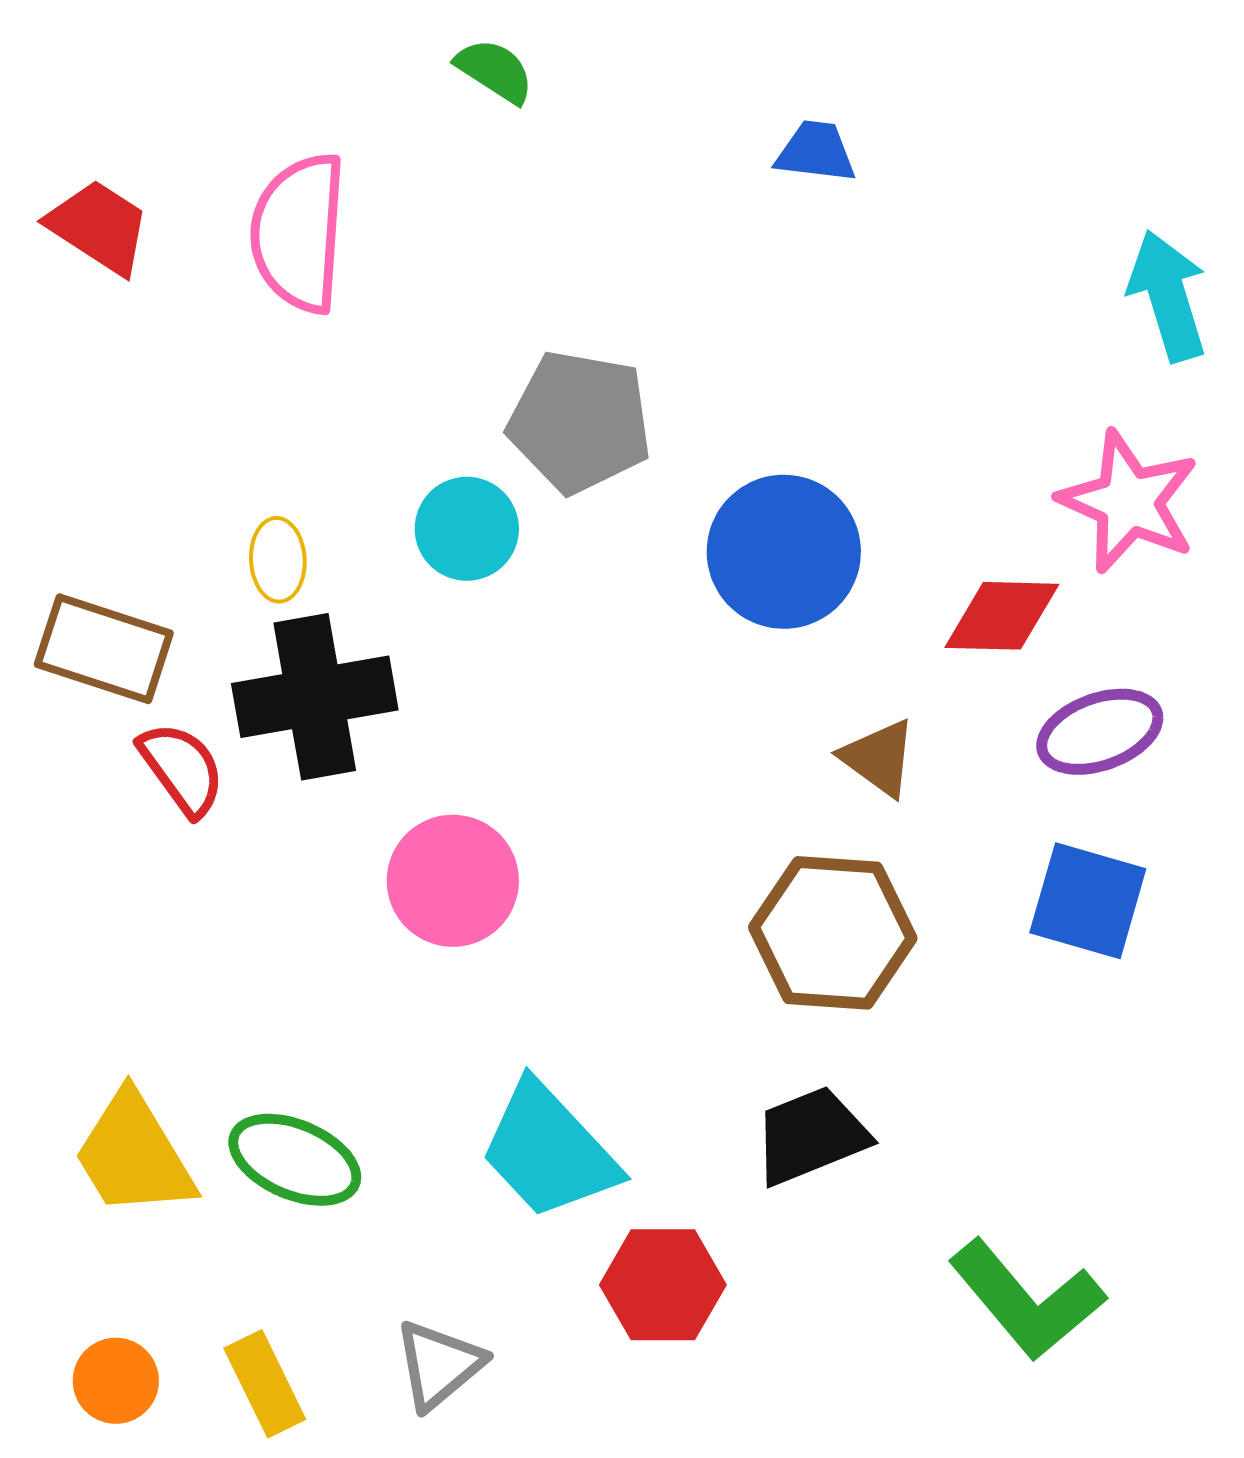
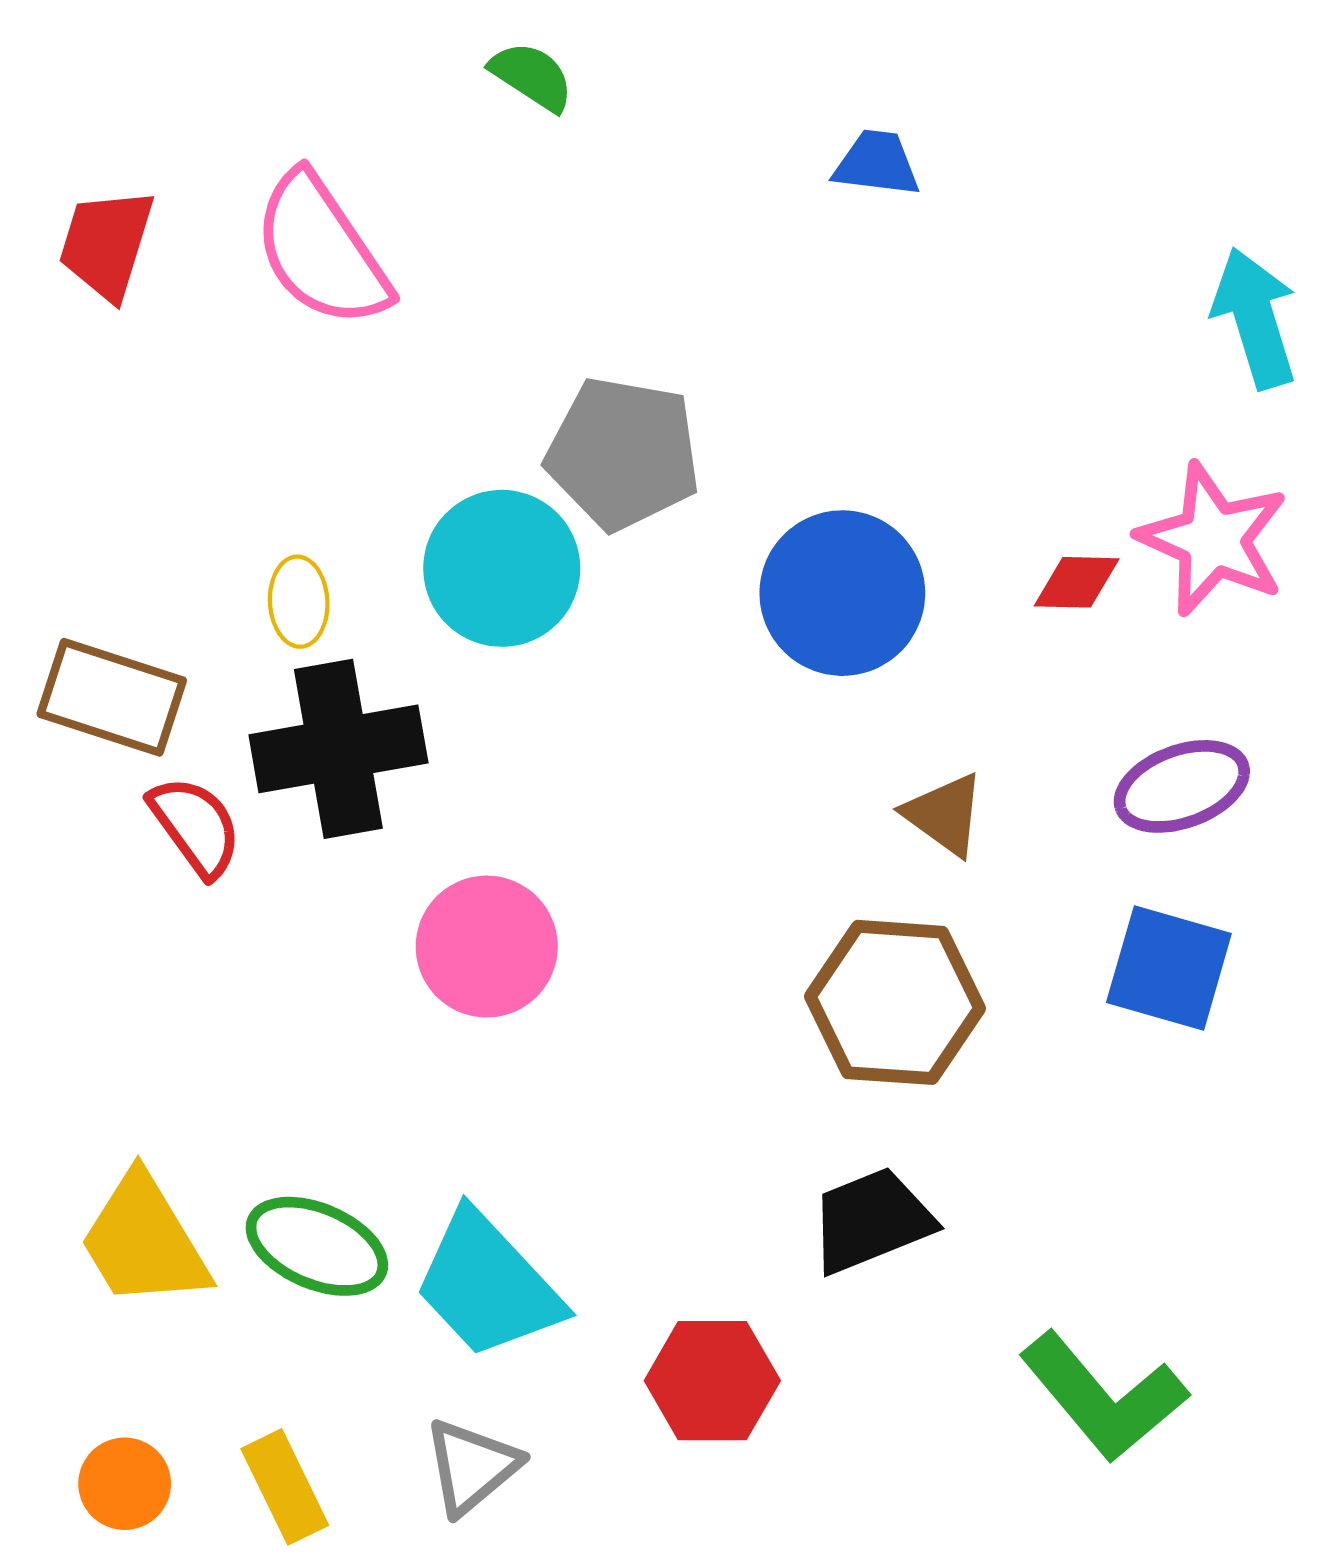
red trapezoid: (99, 227) -> (106, 244), turned -106
pink semicircle: (299, 233) -> (321, 250), turned -38
cyan circle: (467, 529) -> (502, 568), size x1.4
red diamond: (1002, 616) -> (1077, 582), moved, size x0.7
cyan trapezoid: (549, 1151) -> (488, 1285), moved

